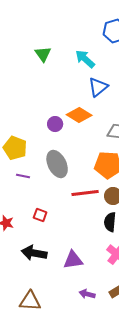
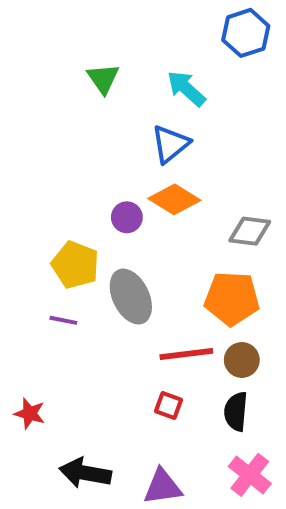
blue triangle: (98, 87) -> (170, 144), moved
yellow pentagon: (15, 148) -> (75, 265), moved
red square: (40, 215) -> (168, 406), moved

